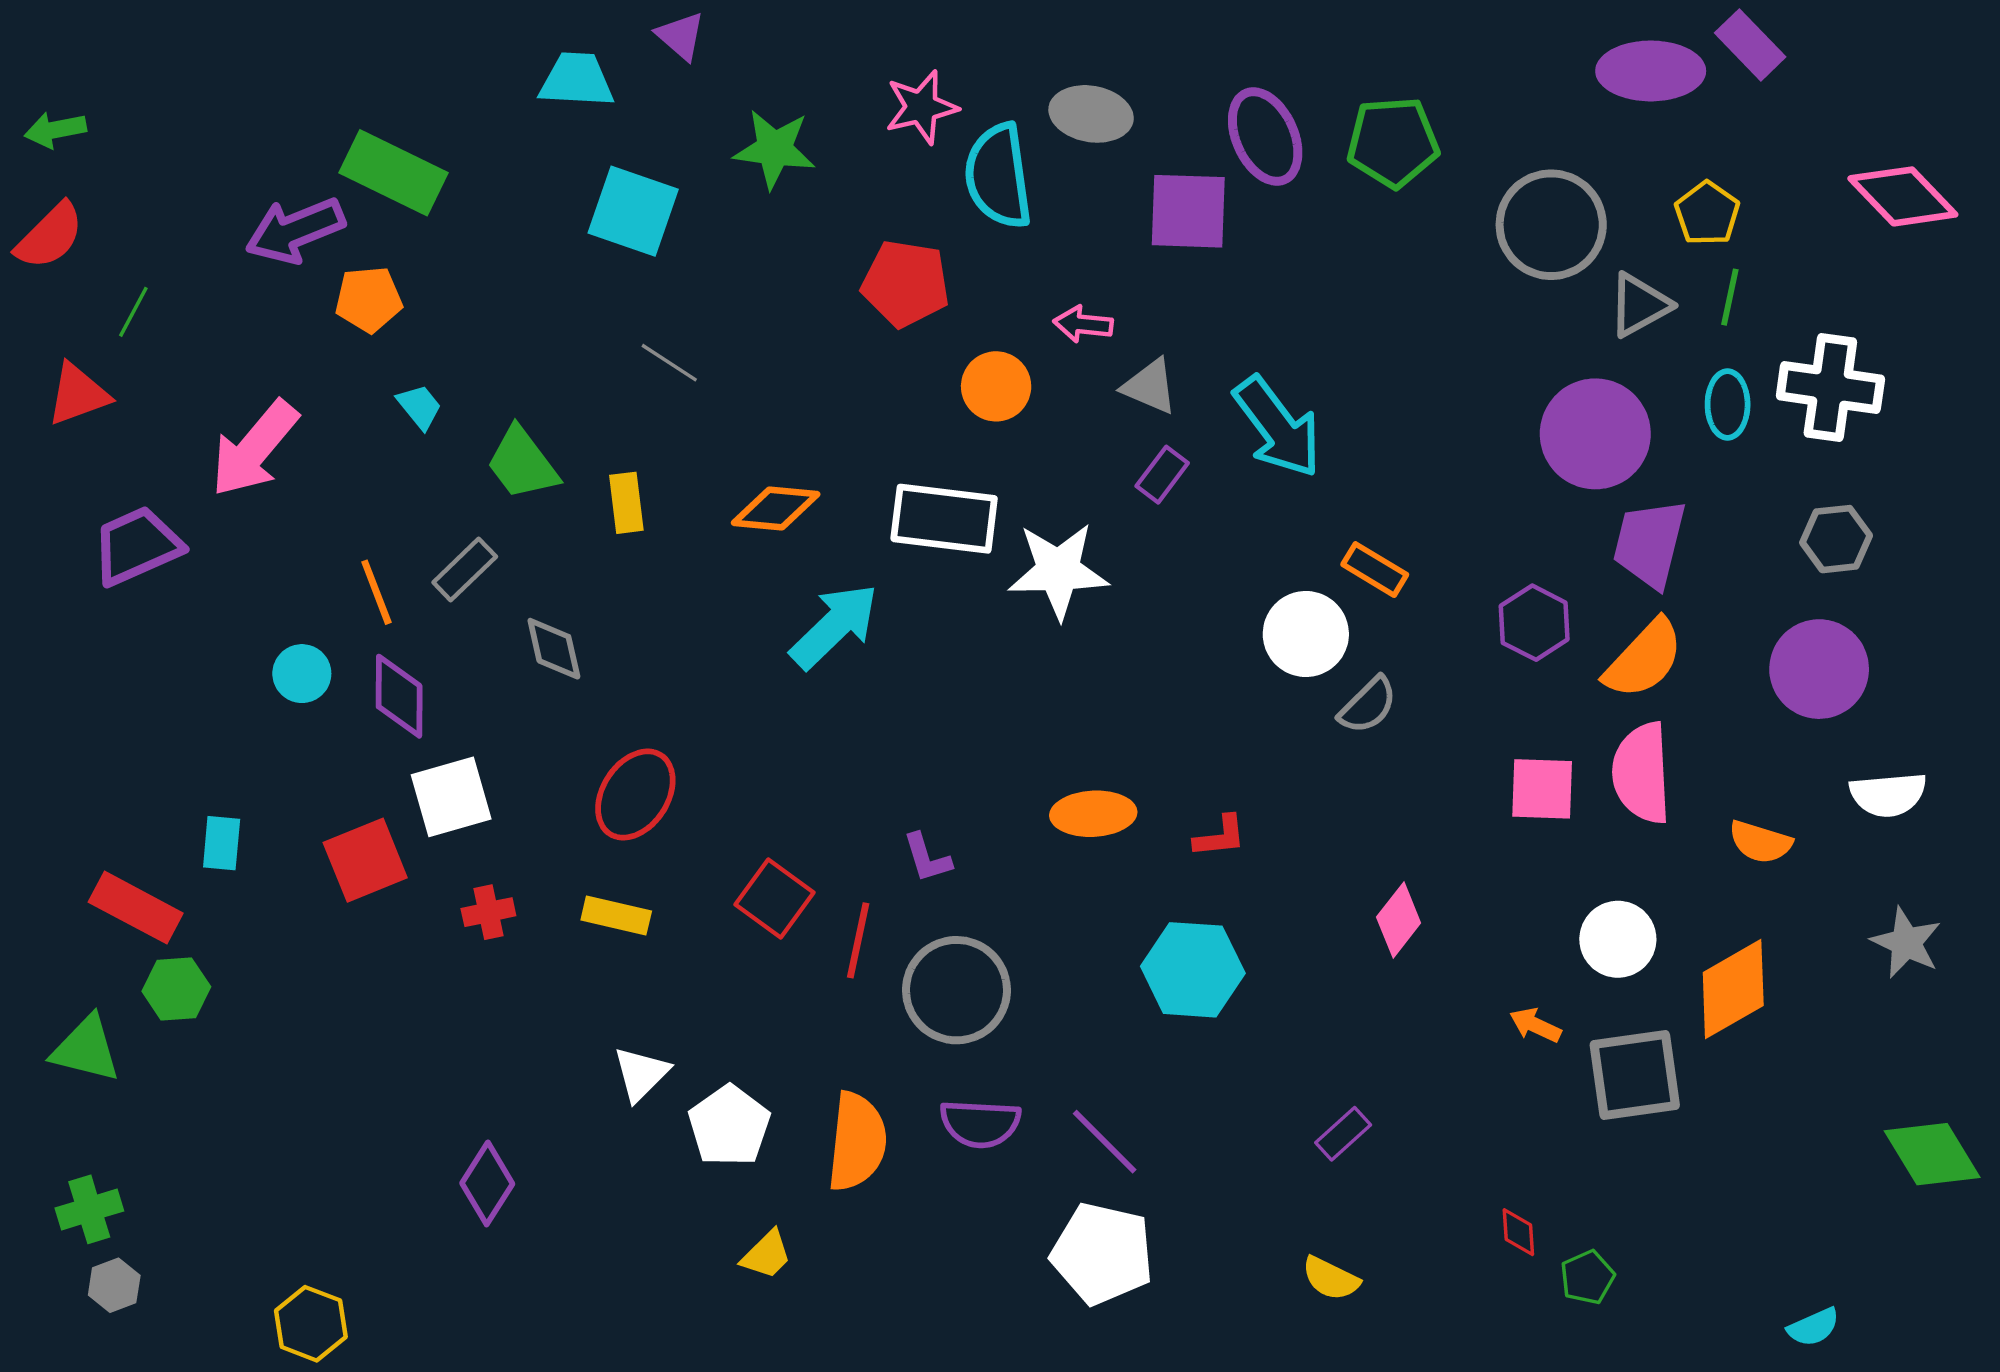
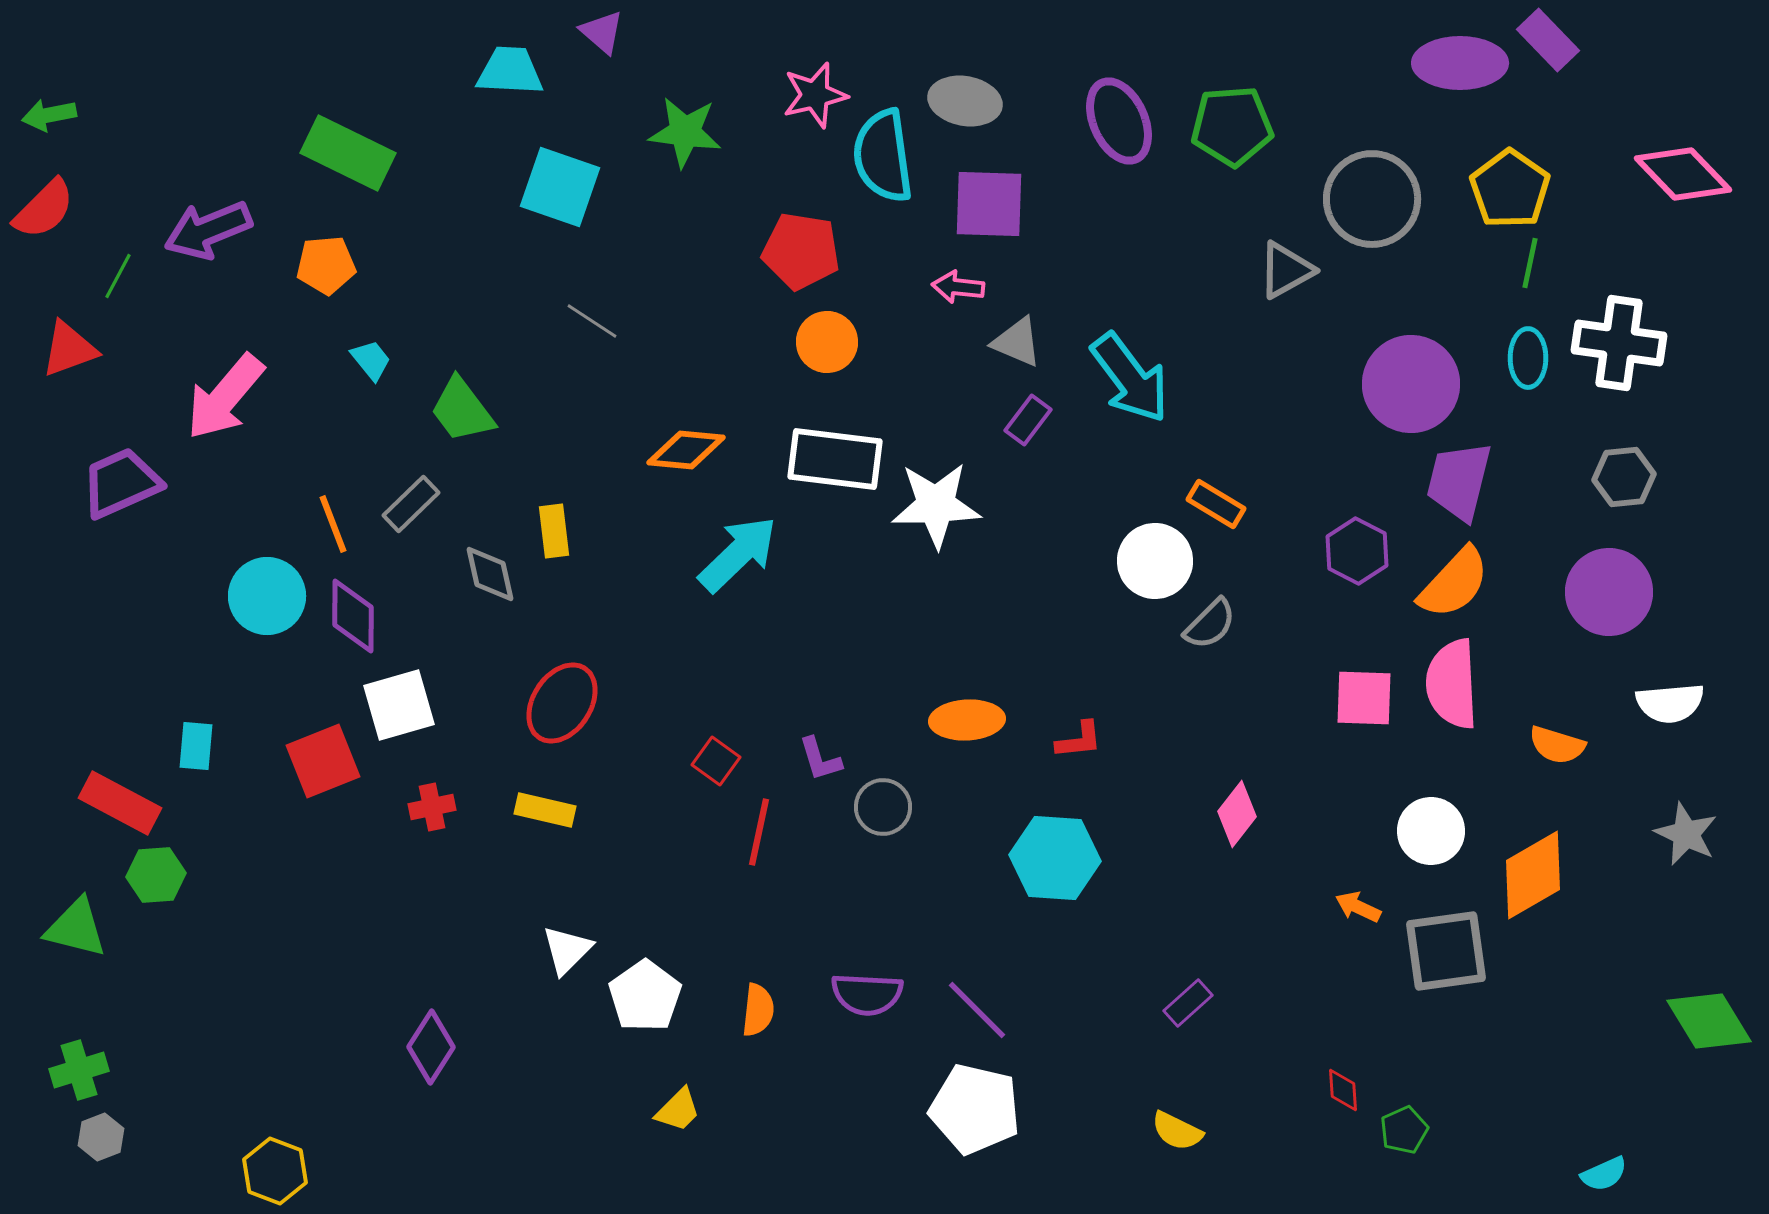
purple square: (1188, 211) -> (989, 204), moved
yellow pentagon: (1707, 213) -> (1510, 189), size x1.4
purple arrow: (295, 230) -> (208, 230), moved
gray triangle: (1639, 305) -> (1286, 270), moved
orange circle: (996, 386) -> (827, 342), moved
yellow rectangle: (626, 503) -> (554, 531), moved
cyan circle: (302, 674) -> (267, 596), size x1.5
red square: (774, 899) -> (716, 761), moved, size x0.7
gray circle: (956, 990) -> (883, 807), moved, size x0.6
orange semicircle: (857, 1142) -> (758, 1010), size x0.6

